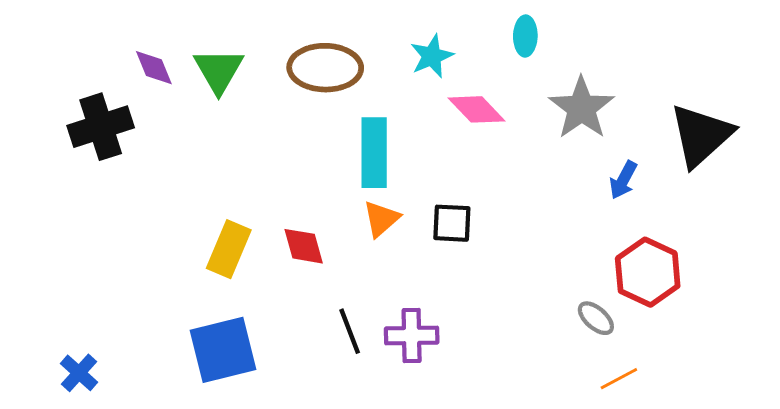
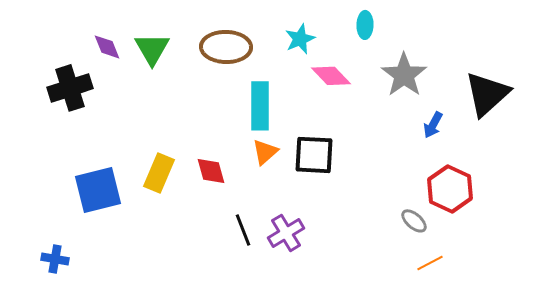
black square: (452, 223) -> (314, 155), size x1.4
purple cross: (412, 335) -> (286, 233), turned -30
blue square: (223, 350) -> (98, 190), moved
blue cross: (79, 373) -> (55, 259), turned -32

